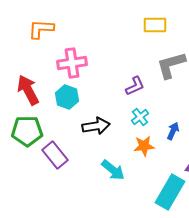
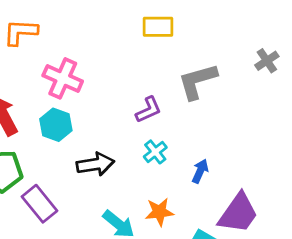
yellow rectangle: (155, 25) -> (158, 27), moved
pink cross: (72, 63) -> (63, 78), turned 32
orange star: (144, 146) -> (159, 212), moved

